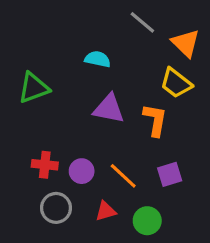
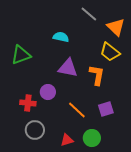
purple circle: (82, 171) -> (48, 92), moved
red triangle: (106, 211) -> (67, 140), moved

